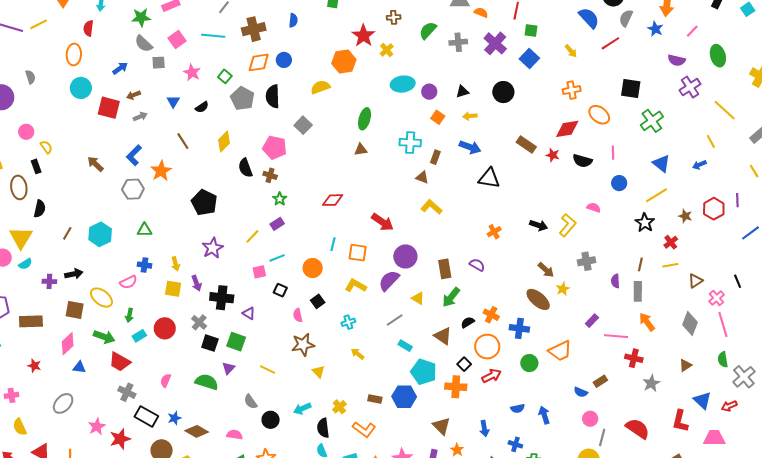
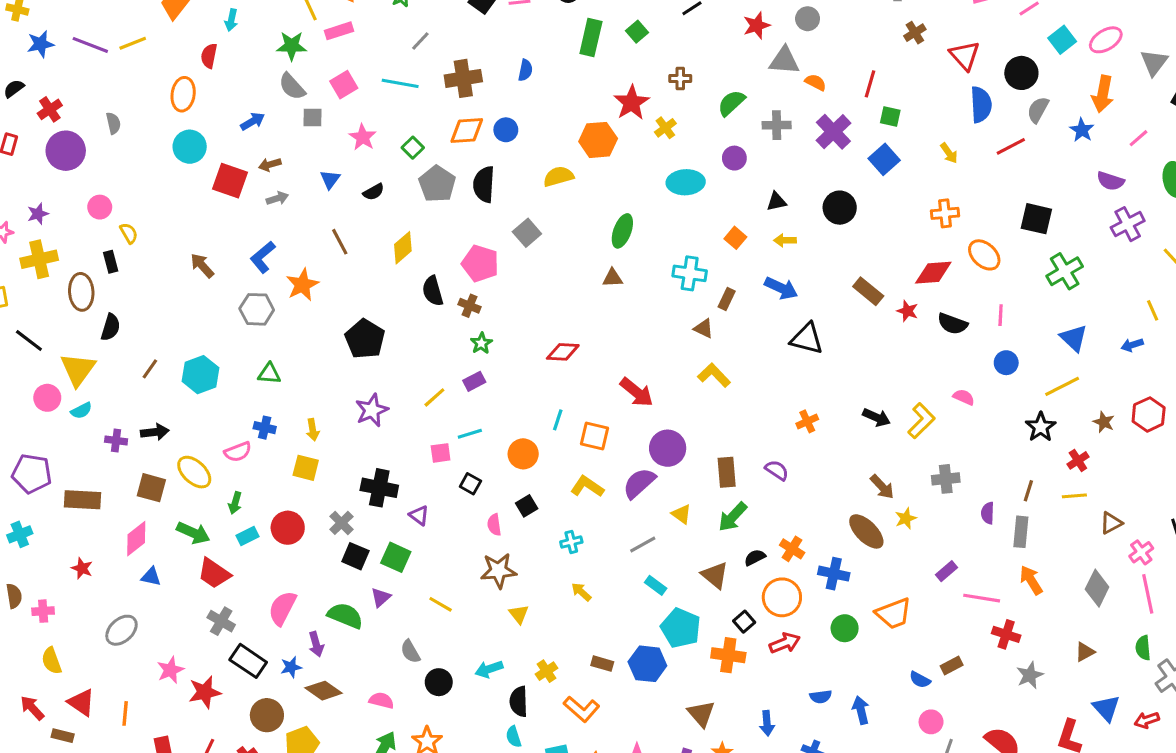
blue semicircle: (589, 18) -> (981, 105), turned 35
purple circle: (429, 92) -> (734, 158), moved
purple arrow: (196, 283) -> (316, 644), moved
pink semicircle: (166, 380) -> (282, 608), size x1.6

